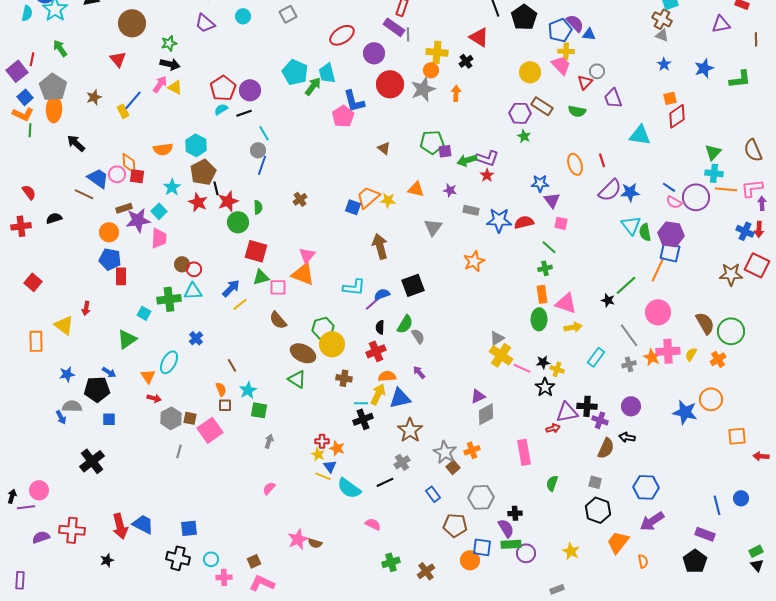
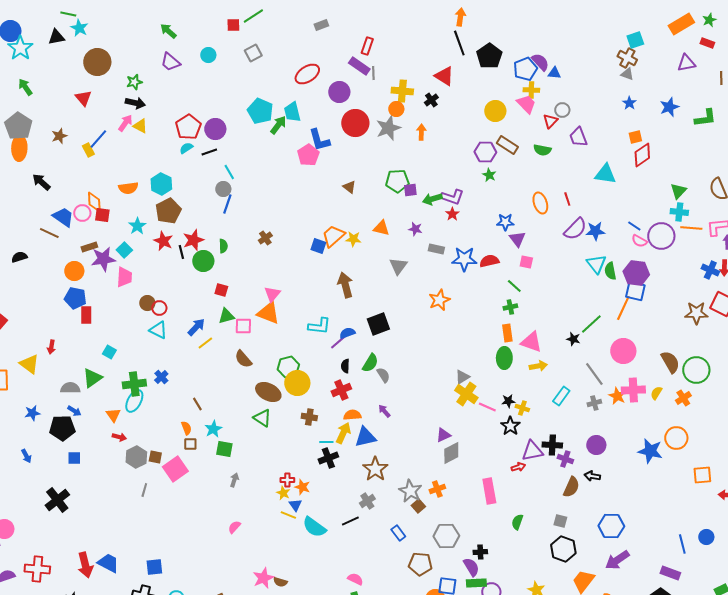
black line: (216, 188) -> (181, 252), moved
red square: (256, 251) -> (221, 290), size x0.6
cyan triangle: (193, 291) -> (158, 330), turned 30
green cross: (169, 299) -> (134, 384), moved
gray semicircle: (72, 406) -> (70, 388), moved
pink semicircle: (373, 524) -> (355, 579), moved

